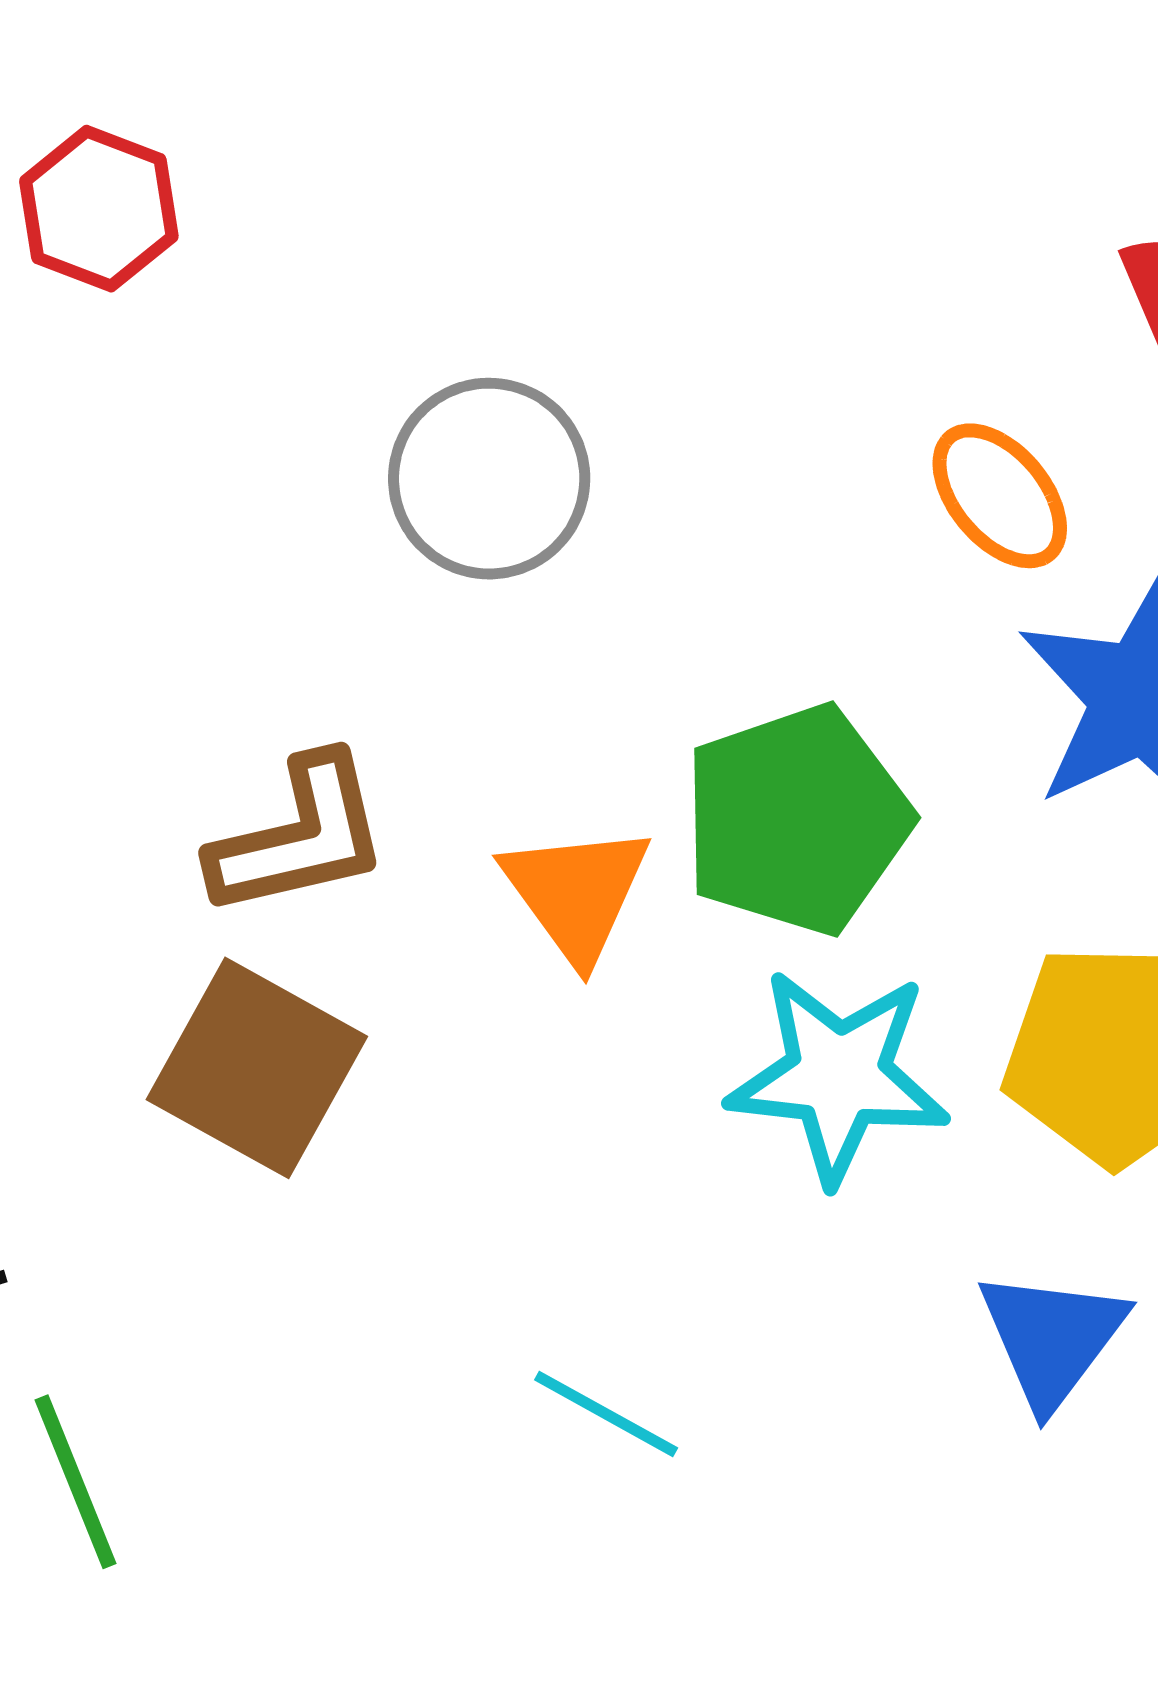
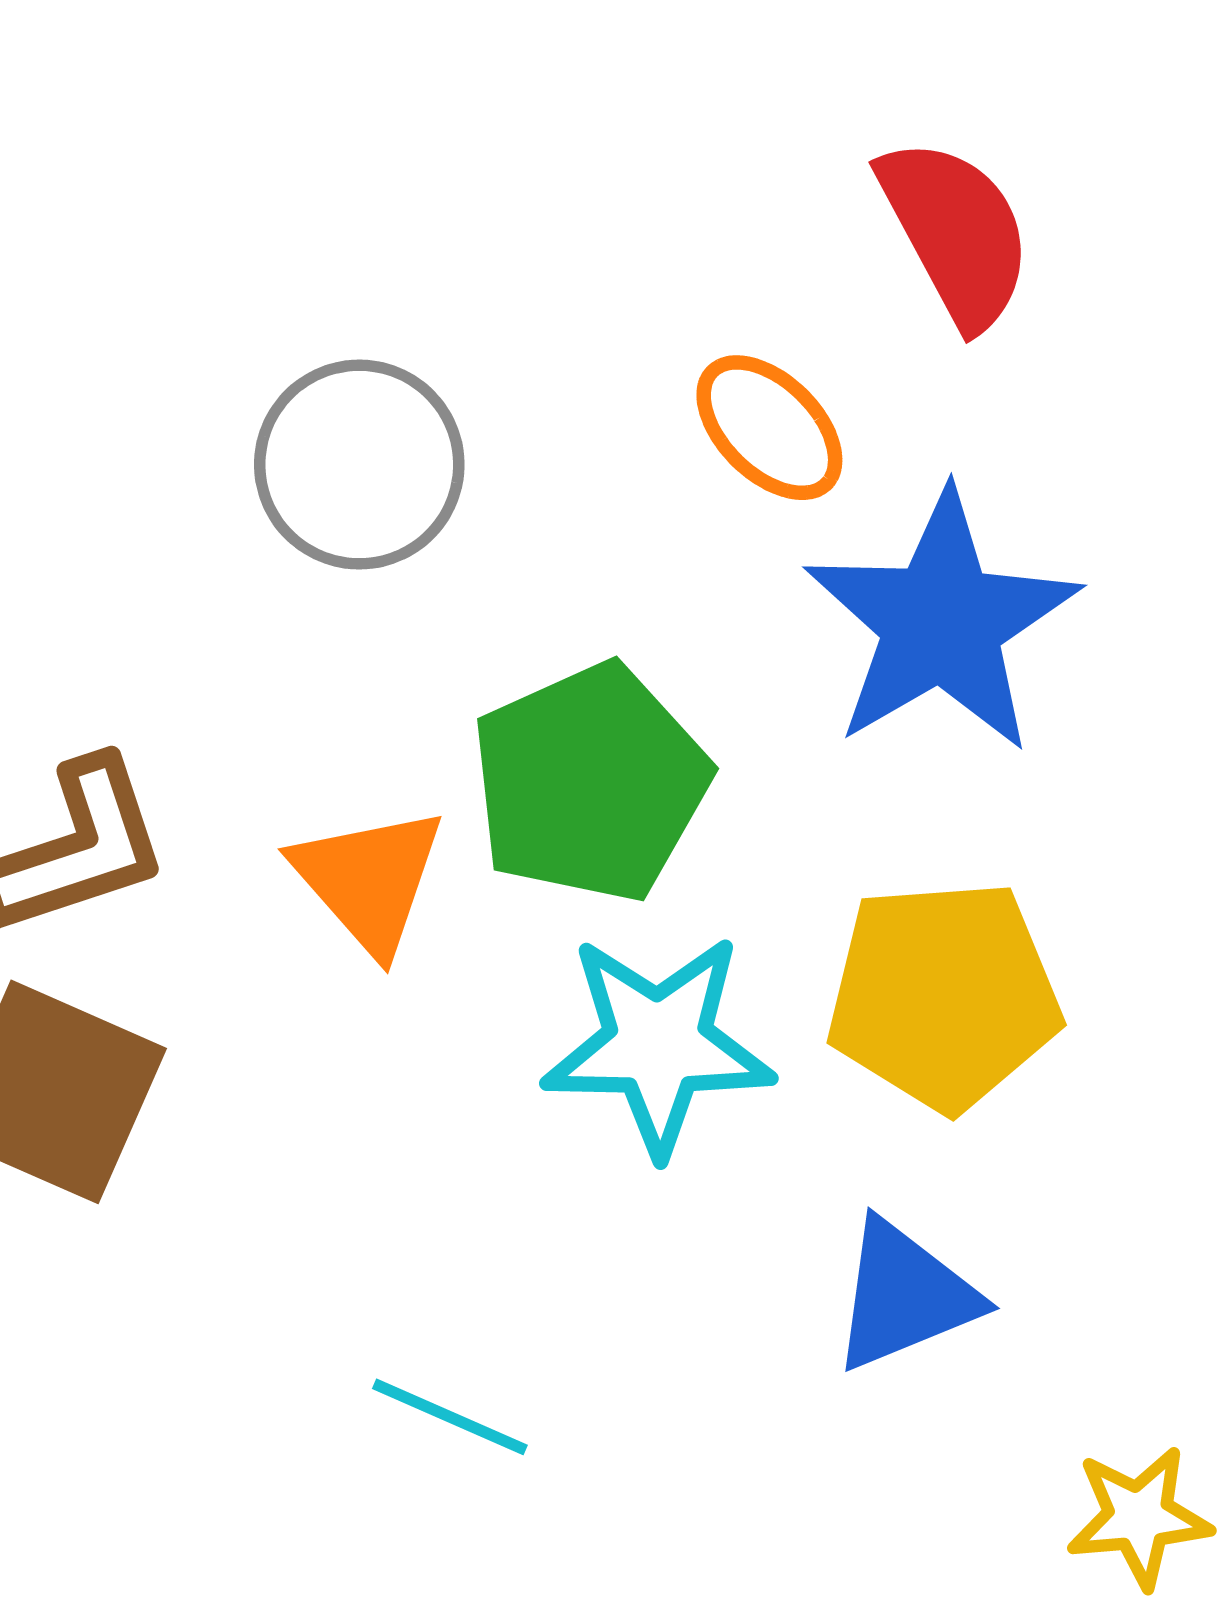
gray circle: (489, 479) -> (359, 465), moved
blue triangle: (1052, 1338) -> (905, 1296), turned 36

